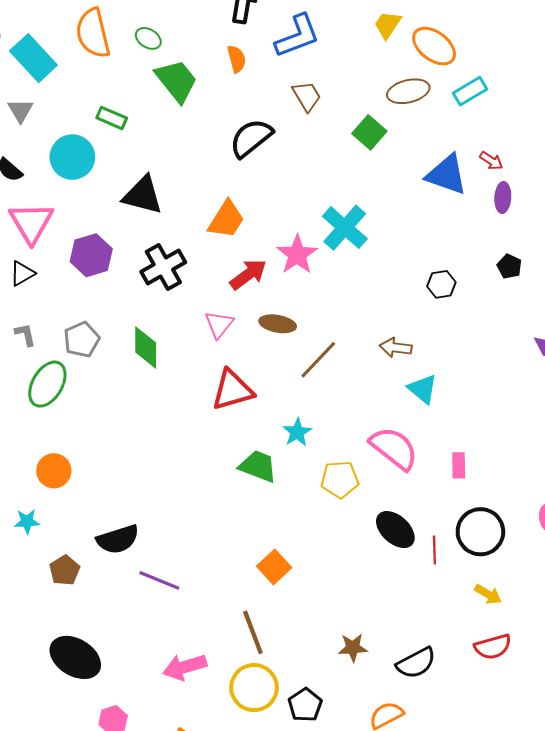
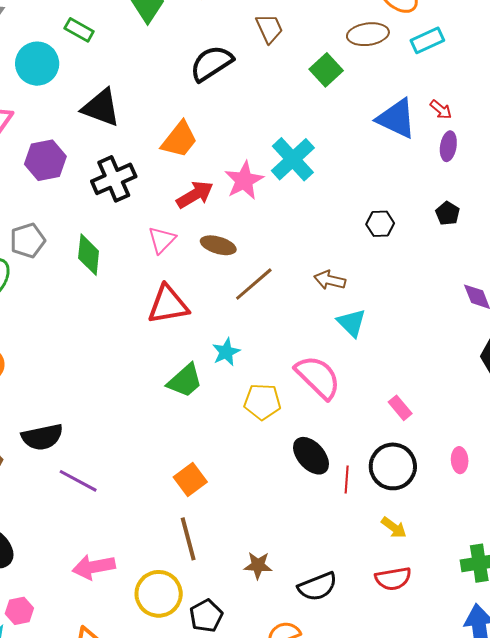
pink rectangle: (459, 465) -> (400, 408), moved, turned -45
green trapezoid: (258, 466) -> (185, 381), turned 111
brown line: (253, 632) -> (188, 539), moved

